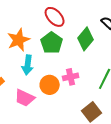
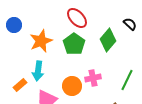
cyan arrow: (28, 65) -> (38, 71), moved

